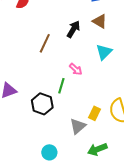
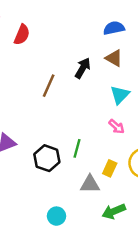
pink arrow: (76, 69) -> (116, 127), moved
green line: (61, 86) -> (77, 148), moved
gray triangle: (78, 126) -> (90, 184), turned 42

